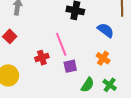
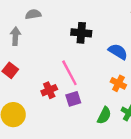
purple square: (70, 66) -> (73, 99), moved

